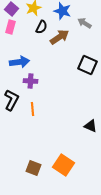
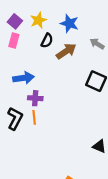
gray arrow: (84, 23) -> (97, 44), moved
orange line: (32, 109) -> (34, 117), moved

